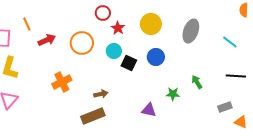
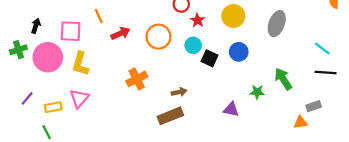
cyan line: (230, 42) -> (322, 49), moved
green arrow: (197, 82) -> (283, 79), size x1.5
orange triangle: (241, 122) -> (301, 122), moved, turned -32

